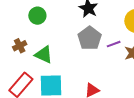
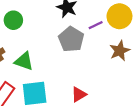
purple line: (114, 44) -> (96, 25), moved

